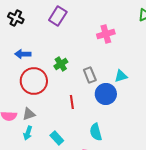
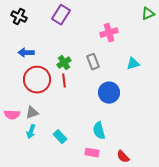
gray rectangle: (90, 75) -> (93, 62), moved
cyan triangle: (121, 76) -> (133, 64), moved
red line: (72, 102) -> (64, 81), moved

